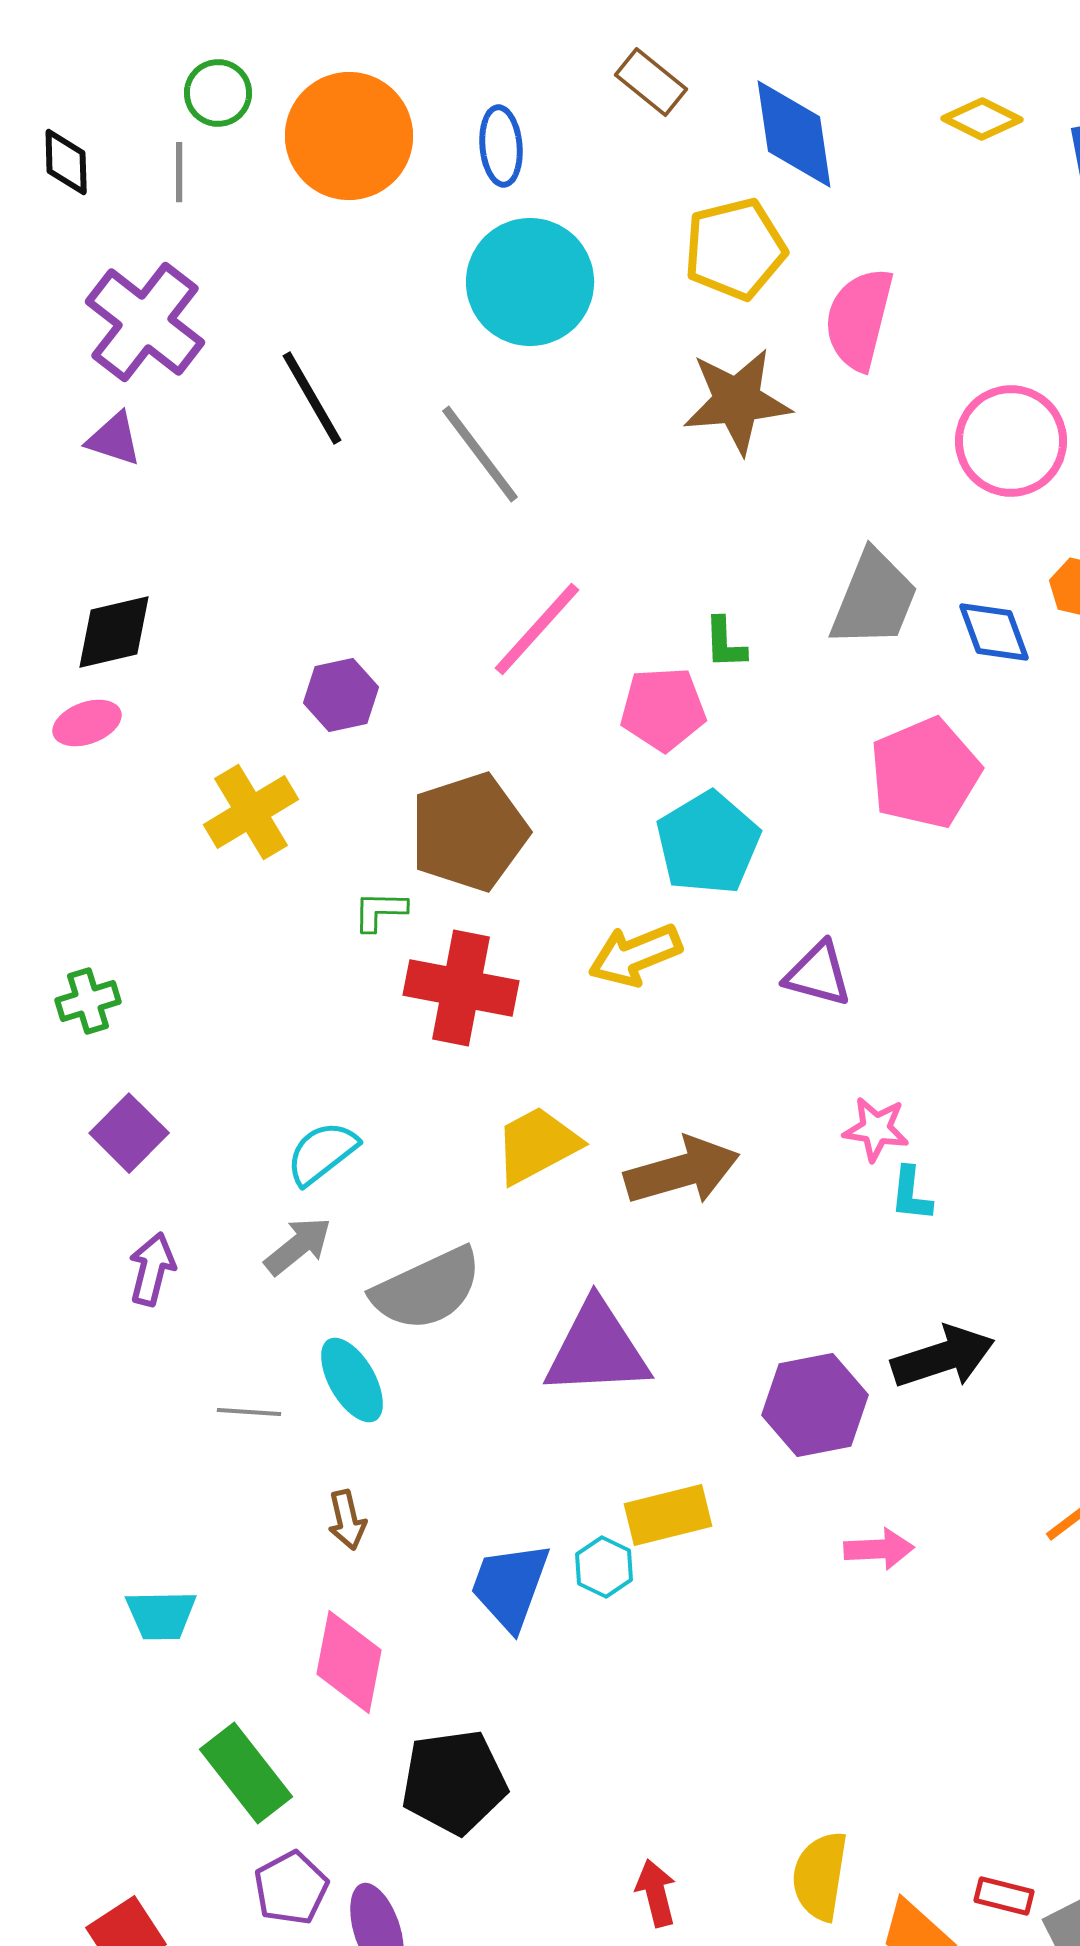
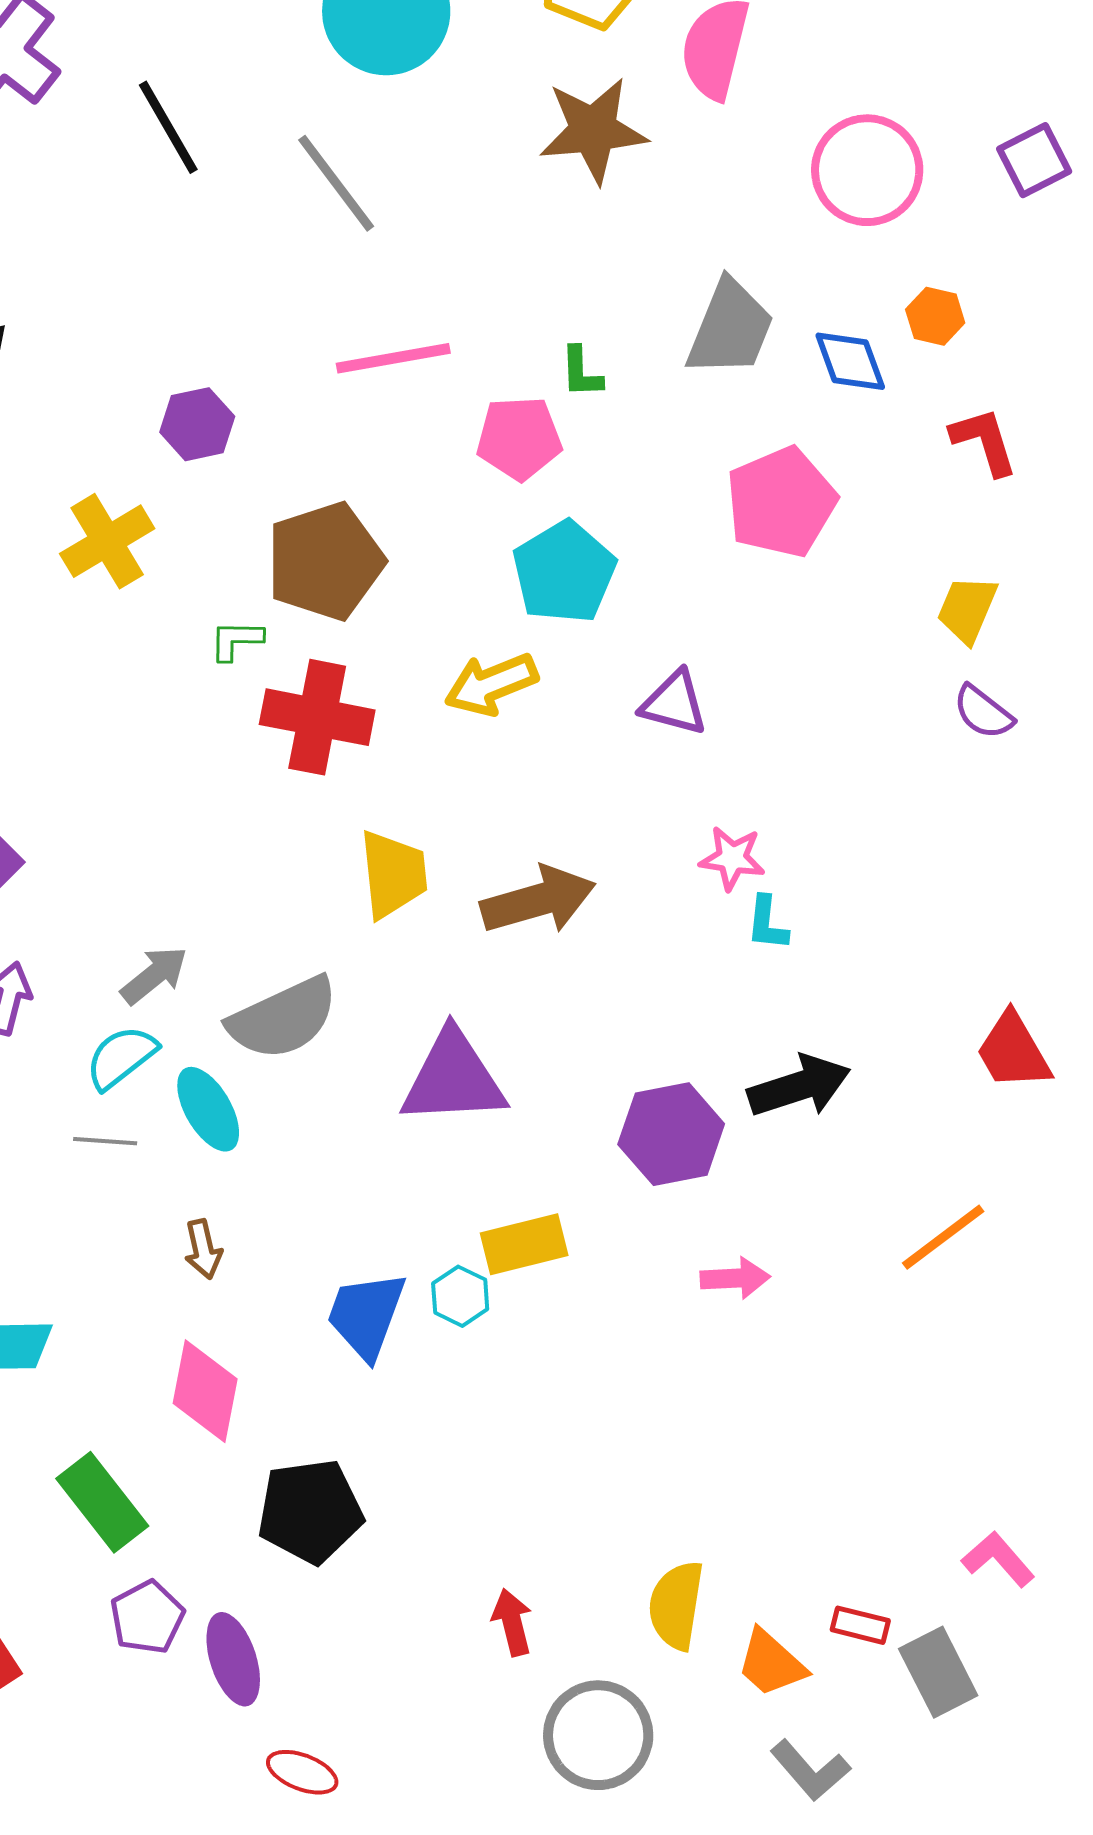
pink line: (537, 629) -> (393, 358), turned 38
yellow trapezoid: (537, 1145) -> (393, 874), turned 112
cyan semicircle: (322, 1153) -> (121, 1057), moved

